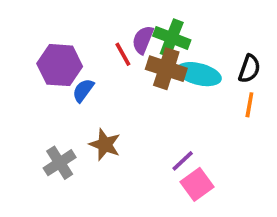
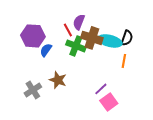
green cross: (172, 38) -> (76, 46), moved
black semicircle: (249, 69) -> (127, 38), moved
orange line: (249, 105) -> (124, 61), moved

